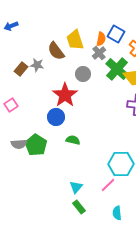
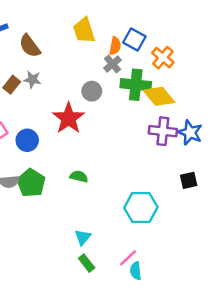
yellow trapezoid: (75, 40) -> (84, 30), moved
brown semicircle: (56, 51) -> (30, 46), moved
green cross: (117, 69) -> (136, 85), turned -35
blue circle: (56, 117) -> (27, 140), moved
pink line: (108, 185) -> (128, 258), moved

